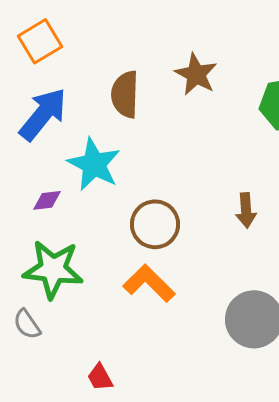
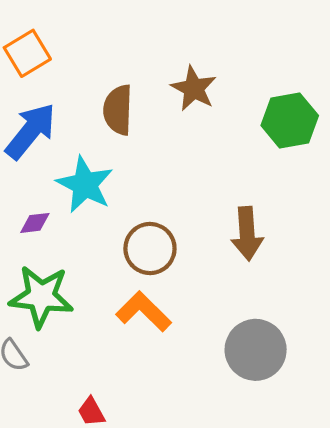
brown arrow: (246, 210) -> (247, 234), size x1.4

